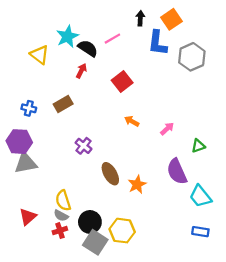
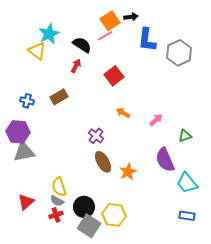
black arrow: (140, 18) -> (131, 17), turned 80
orange square: (171, 19) -> (110, 21), moved
cyan star: (67, 36) -> (49, 34), moved
purple cross: (84, 146) -> (96, 136), moved

